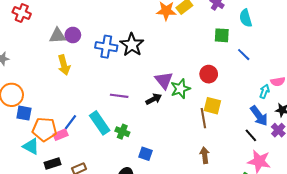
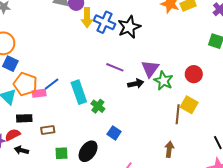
yellow arrow: (64, 65) -> (87, 18), moved
green star: (180, 89) -> (163, 81), turned 30
purple line: (119, 96) -> (115, 67), moved

